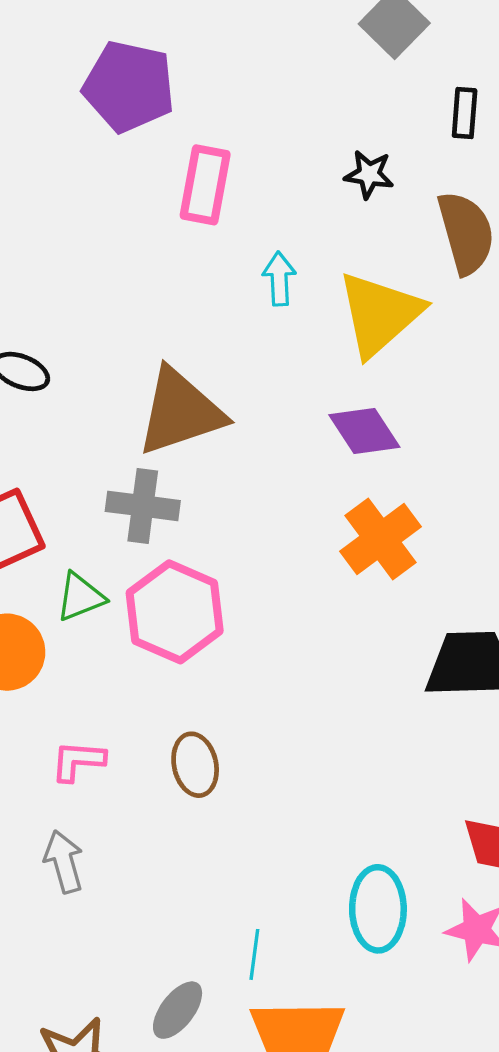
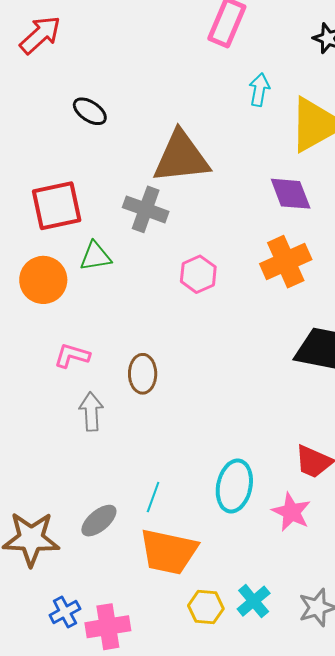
pink hexagon: (175, 612) -> (198, 274), moved, size x0.6
gray arrow: (64, 862) -> (91, 412), moved

